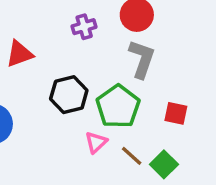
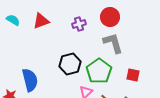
red triangle: (20, 54) -> (41, 21), moved
gray L-shape: (142, 59) -> (113, 43), turned -35

